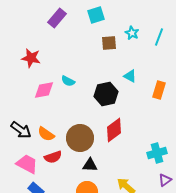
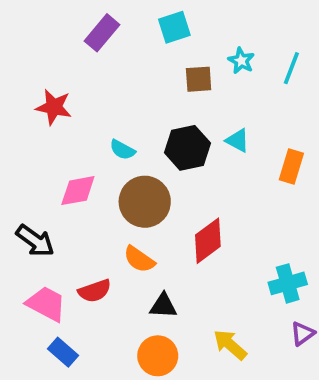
pink diamond: (44, 90) -> (78, 191), moved
black hexagon: (106, 94) -> (187, 148), moved
orange semicircle: (46, 134) -> (139, 259), moved
brown circle: (80, 138) -> (145, 202), moved

